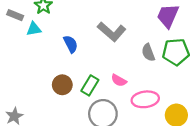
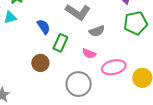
gray semicircle: (148, 52) -> (97, 31), moved, turned -84
green rectangle: (90, 85) -> (60, 43), moved

